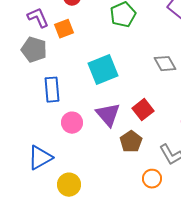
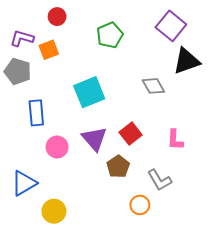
purple L-shape: (38, 18) -> (22, 38), turned -50

